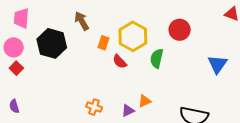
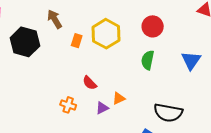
green semicircle: (157, 58) -> (148, 60), moved
red semicircle: (120, 62) -> (90, 83), moved

